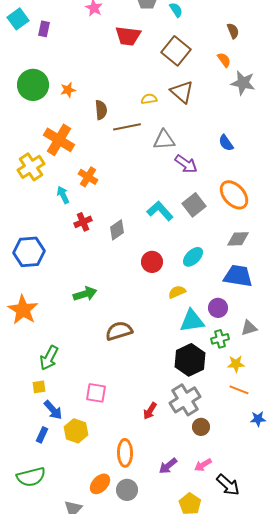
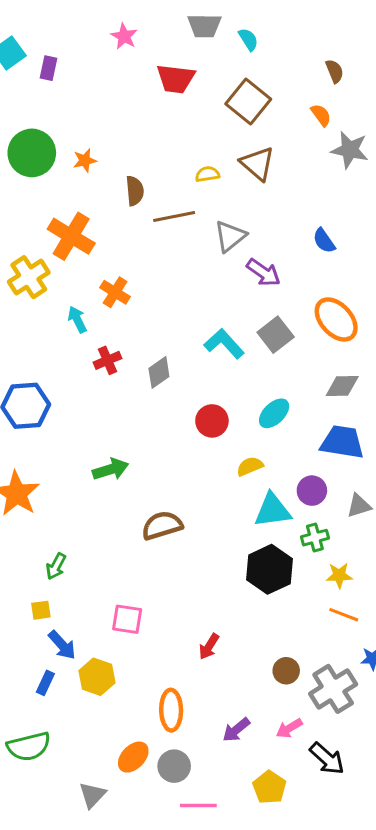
gray triangle: (164, 140) -> (230, 236), turned -35
gray triangle: (249, 328) -> (359, 506), moved
green arrow: (49, 358) -> (56, 566), size x0.7
gray cross: (185, 400) -> (333, 689), moved

